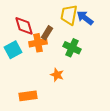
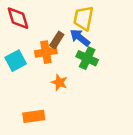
blue arrow: (85, 18) -> (80, 38), moved
red diamond: (24, 26) -> (18, 18), moved
orange star: (57, 75) -> (59, 82), moved

